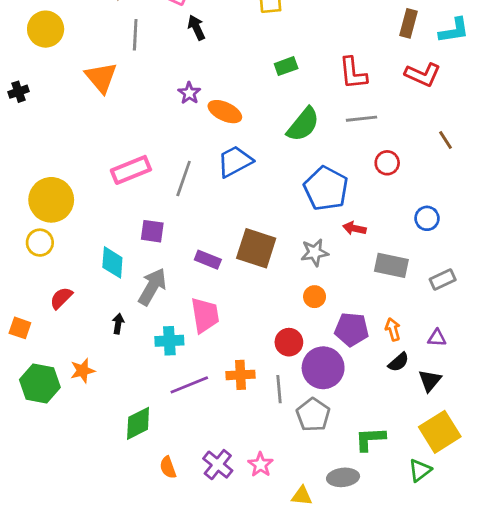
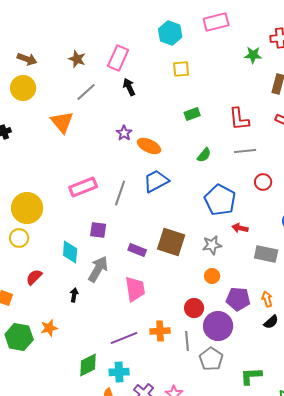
gray line: (135, 35) -> (86, 92), turned 45
green semicircle: (303, 124) -> (204, 155), size x0.6
cyan cross: (169, 341) -> (119, 372), moved

